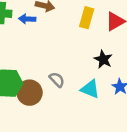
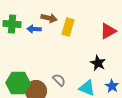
yellow rectangle: (87, 18) -> (68, 27), moved

